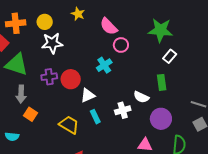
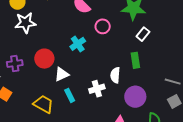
pink circle: (121, 45) -> (103, 26), moved
purple cross: (49, 77) -> (15, 64), moved
white semicircle: (141, 97) -> (115, 75), turned 70

